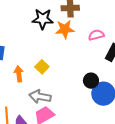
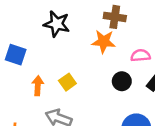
black star: (43, 19) -> (57, 24), moved
black circle: (91, 81) -> (122, 81), moved

